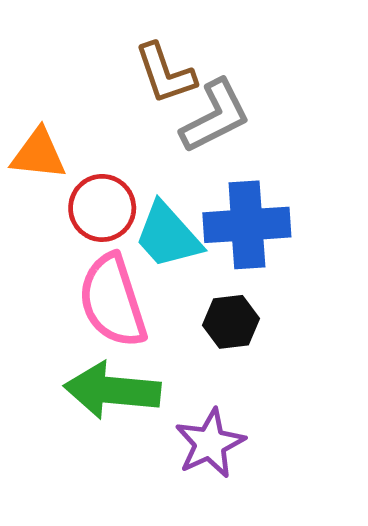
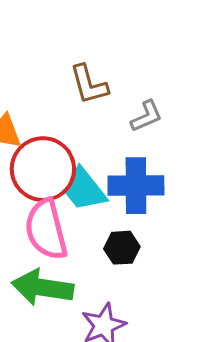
gray L-shape: (215, 116) -> (147, 116), moved, size x0.7
red circle: (102, 208) -> (43, 169), size x1.5

